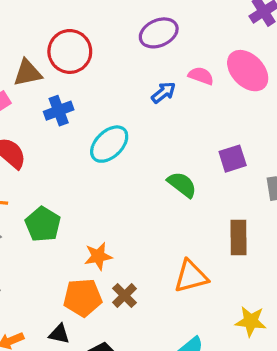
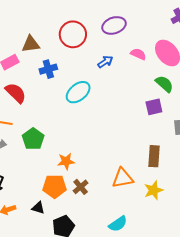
red circle: (70, 51) -> (73, 34), moved
blue arrow: (164, 92) -> (105, 62), moved
green semicircle: (182, 185) -> (164, 84), moved
yellow star: (251, 321) -> (154, 190), moved, turned -30

